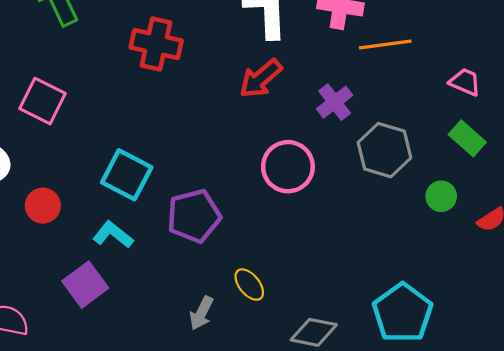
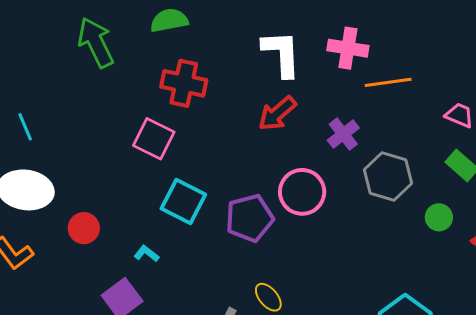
pink square: (42, 101) -> (154, 139), moved
cyan square: (127, 175) -> (183, 201), moved
purple pentagon: (194, 216) -> (250, 218), moved
cyan L-shape: (113, 235) -> (147, 254), size x0.7

